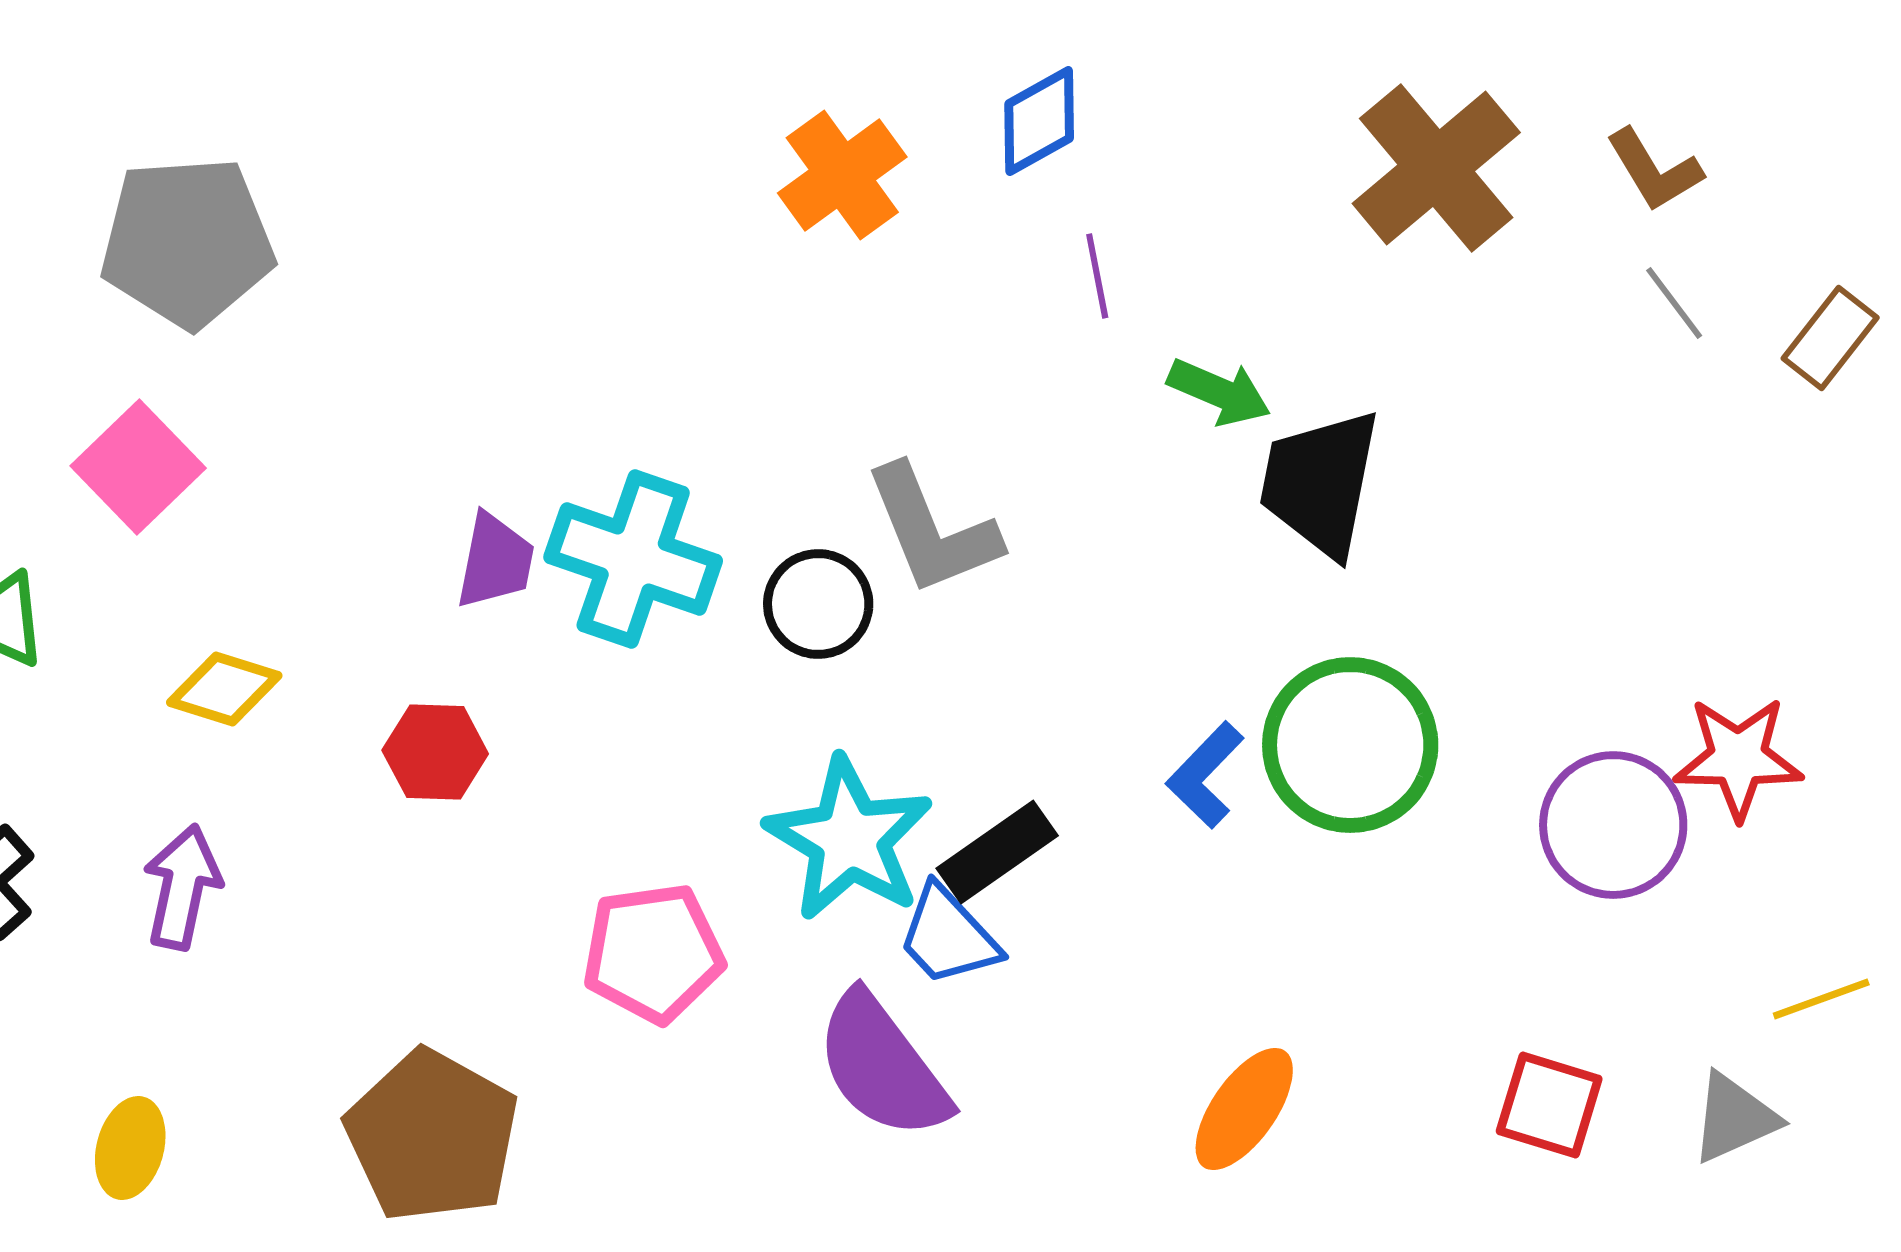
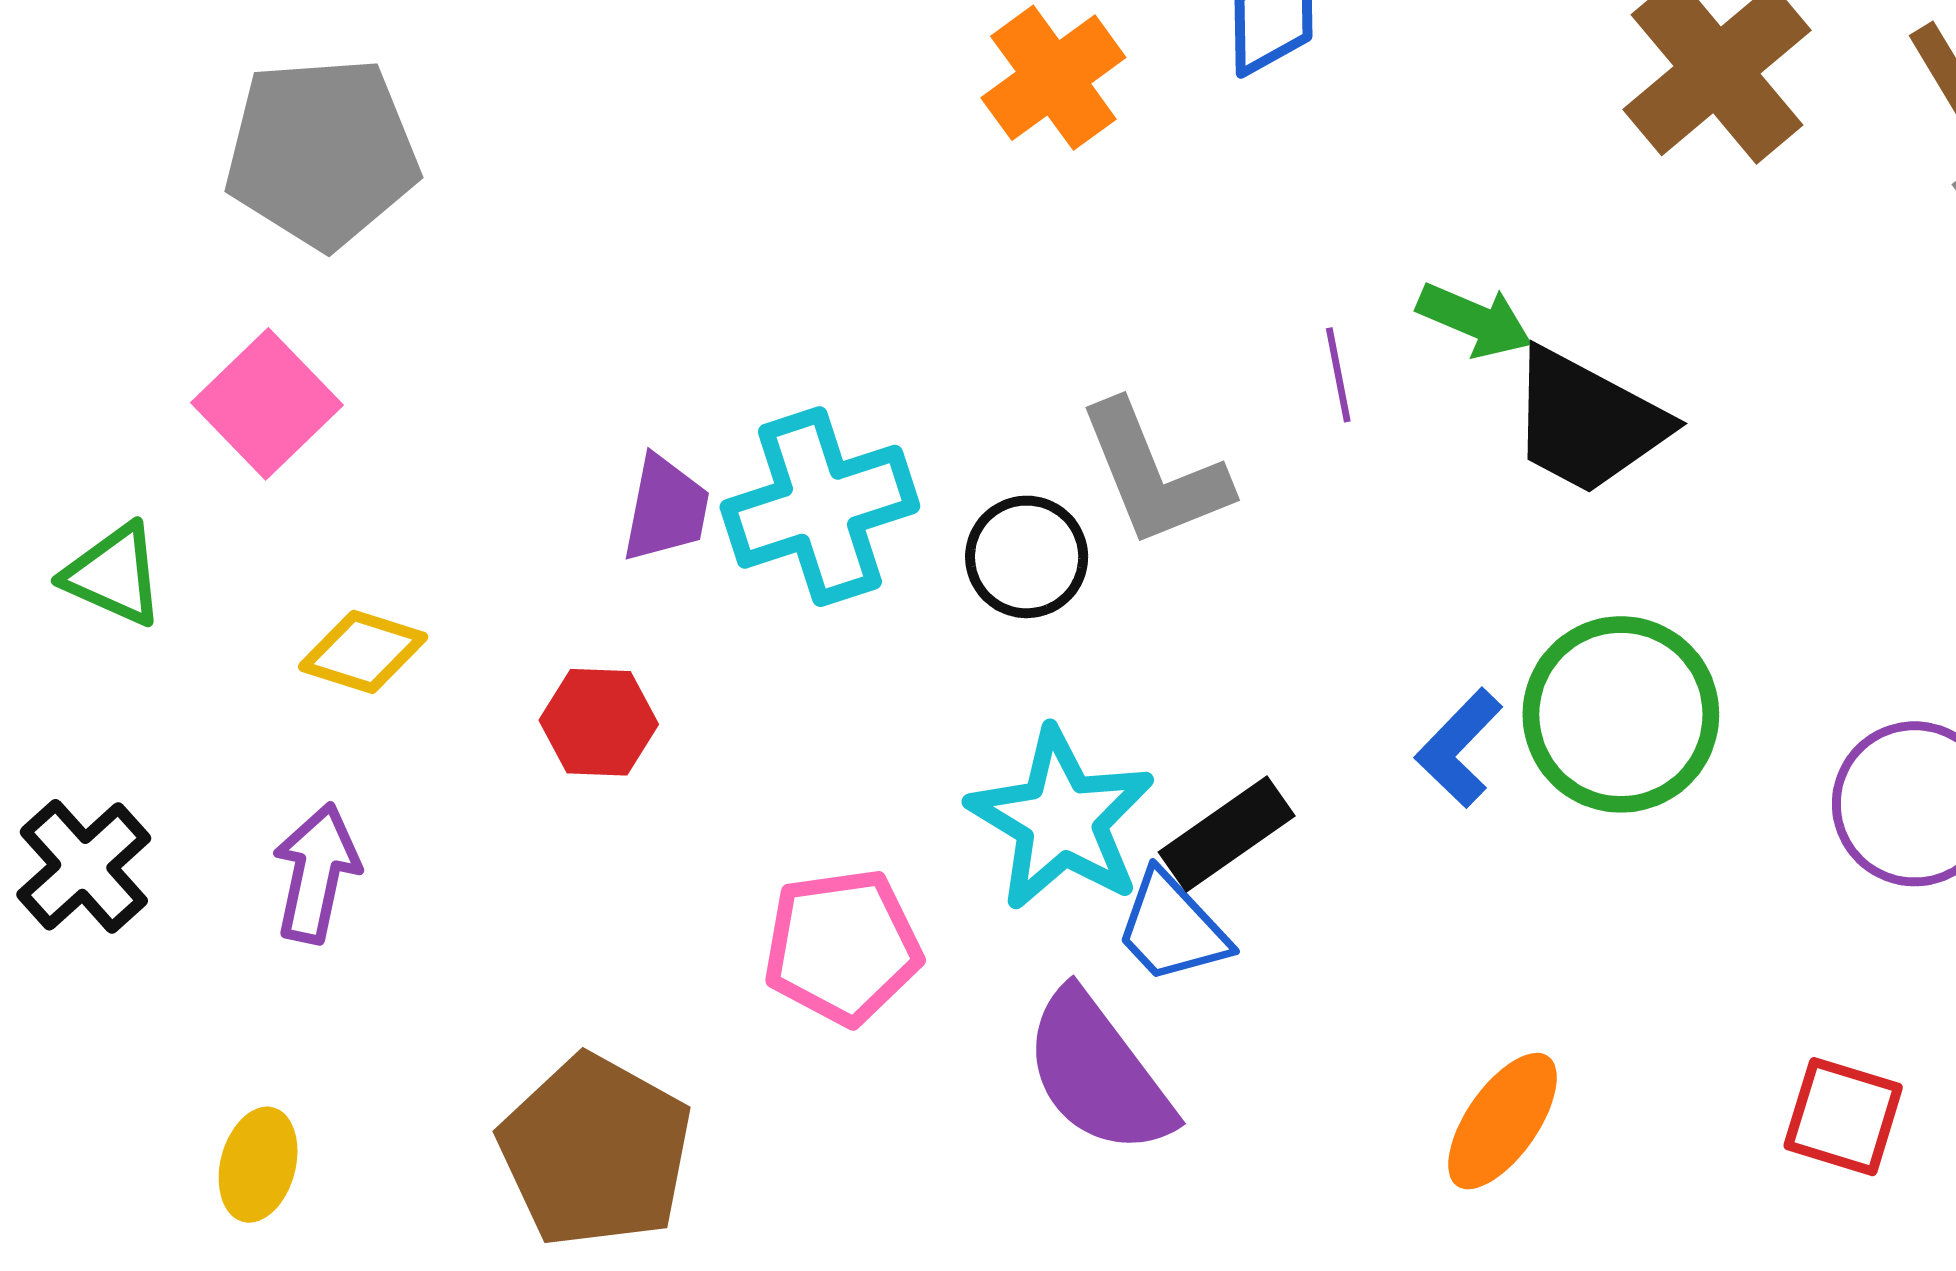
purple line: (1097, 276) -> (1338, 375), moved
black trapezoid: (1320, 483) -> (1587, 422), turned -73
cyan cross: (633, 559) -> (820, 507), turned -37

